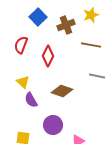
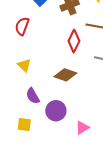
red diamond: (48, 56) -> (74, 41), moved
purple semicircle: (31, 100) -> (33, 96), moved

